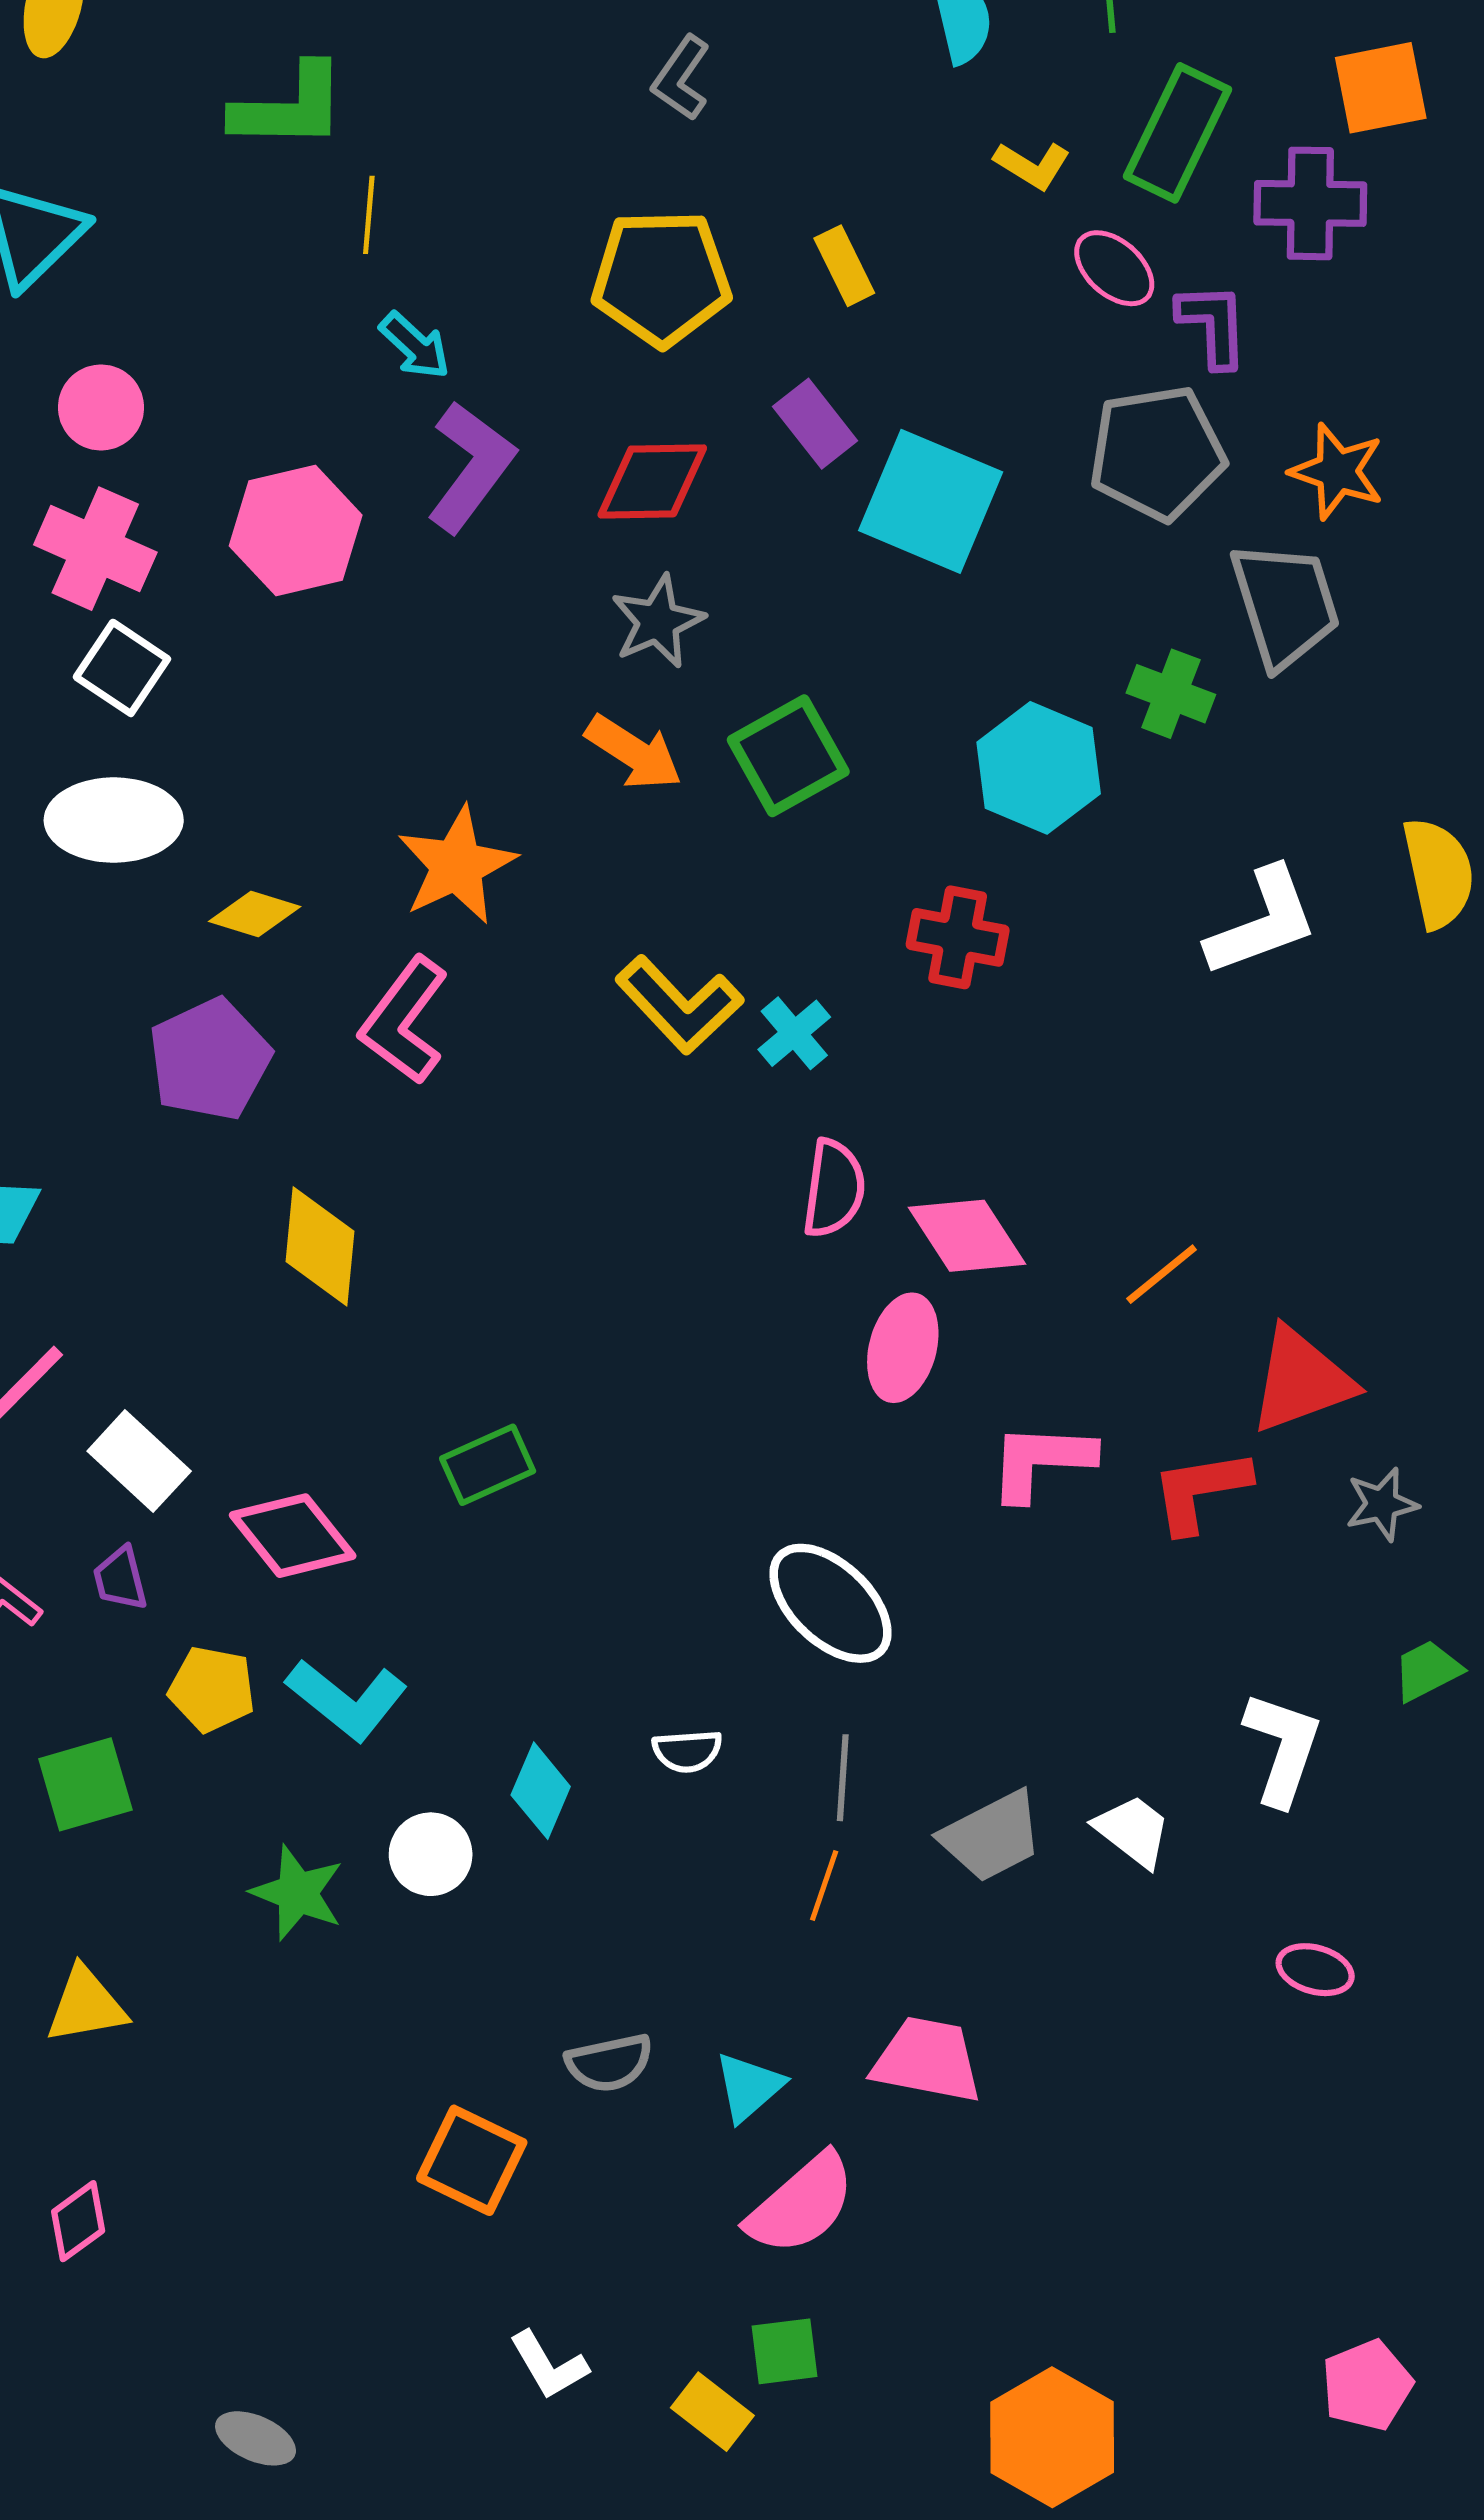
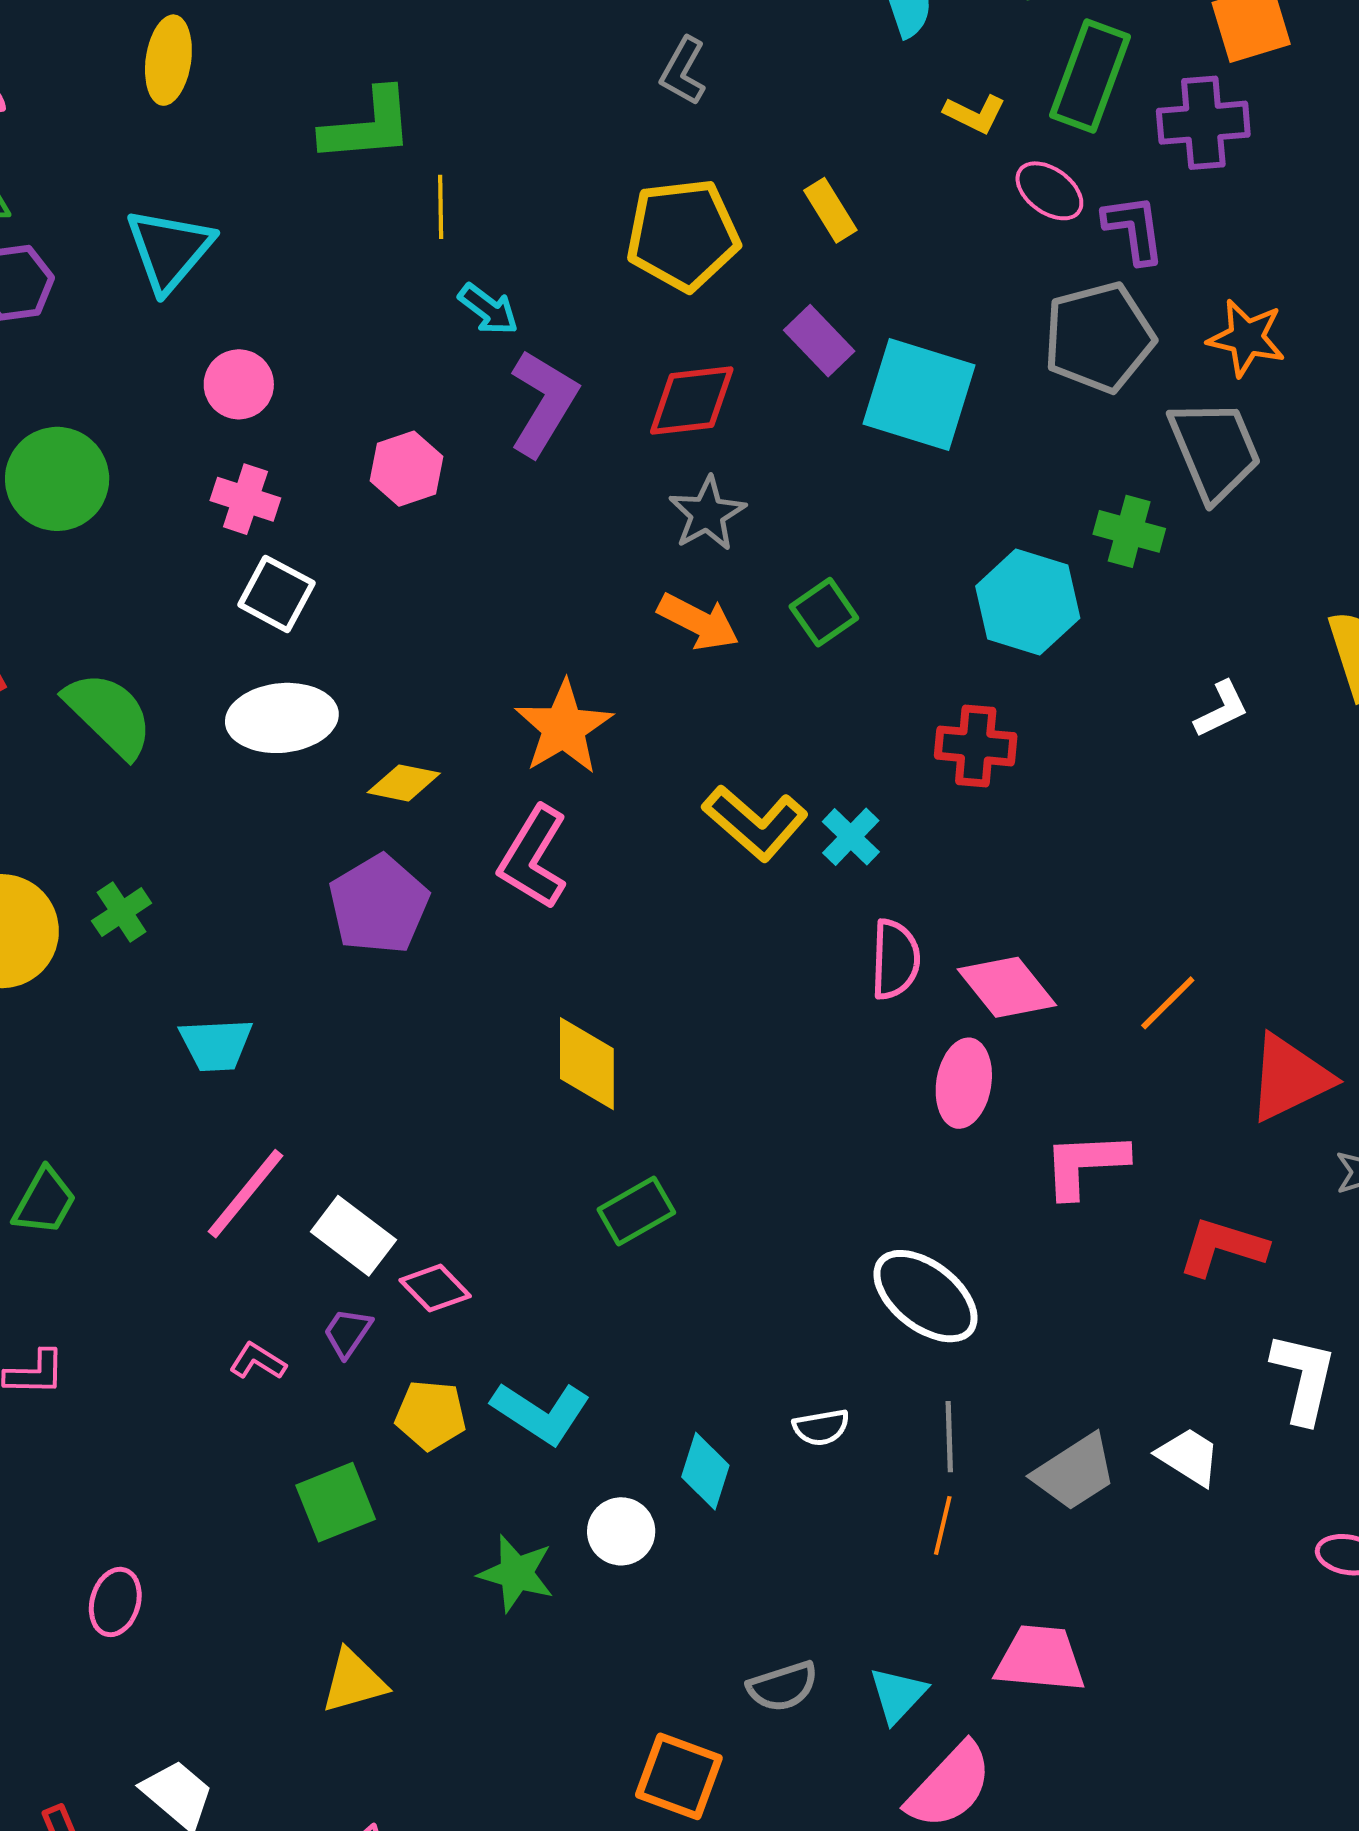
pink hexagon: (296, 530) -> (406, 469), size x0.7
pink cross: (95, 549) -> (245, 499), size x0.7
green square: (788, 756) -> (824, 612), size x0.7
white L-shape: (1262, 922) -> (1221, 709), size x0.6
yellow diamond: (320, 1246) -> (587, 1064), moved
red L-shape: (1200, 1491) -> (1222, 1247), moved, turned 32
pink diamond: (293, 1536) -> (435, 1288), moved, size x0.7
purple trapezoid: (120, 1579) -> (348, 1333), turned 54

